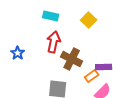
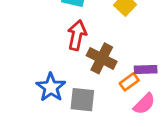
blue star: (18, 53) -> (51, 87), moved, size x1.5

